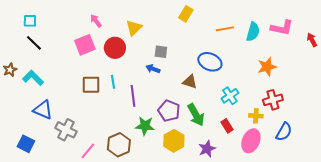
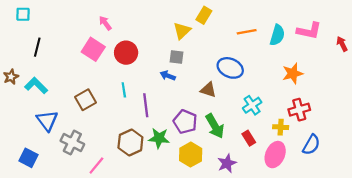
cyan square: (30, 21) -> (23, 14), moved
yellow triangle: (134, 28) -> (182, 31), moved
black line: (34, 43) -> (37, 47), turned 60
pink square: (85, 45) -> (93, 49), turned -35
brown square: (91, 85) -> (85, 100), moved, turned -30
blue triangle: (43, 110) -> (47, 121), turned 30
brown hexagon: (119, 145) -> (130, 142), moved

